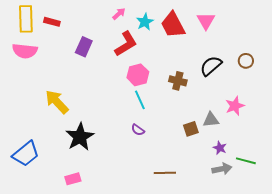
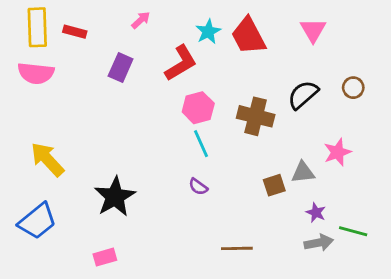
pink arrow: (119, 14) -> (141, 20), moved
pink triangle: (206, 21) -> (313, 30), moved
brown cross: (178, 81) -> (256, 116), size x1.4
yellow arrow: (57, 102) -> (47, 159), moved

